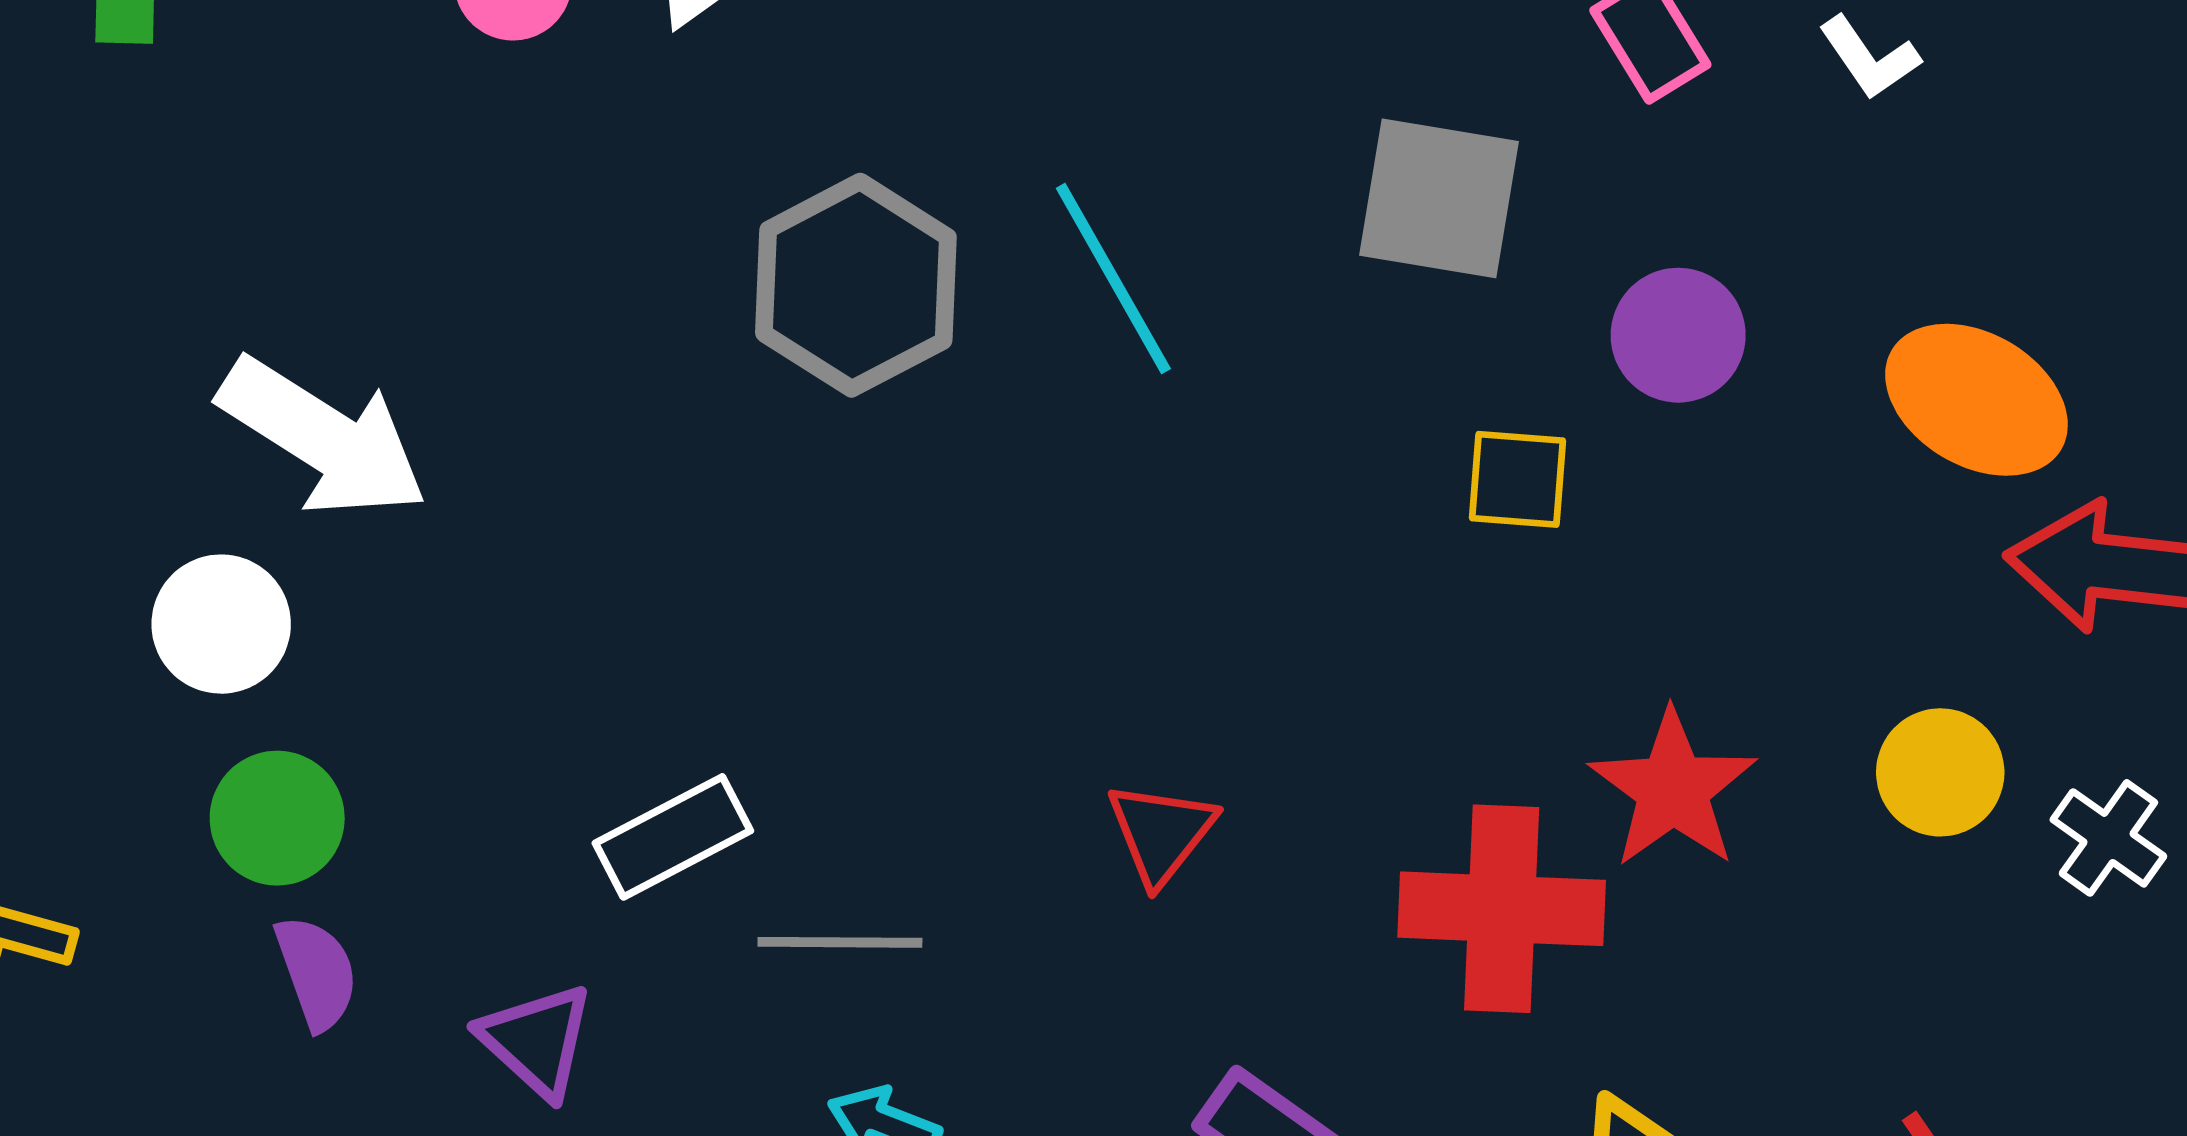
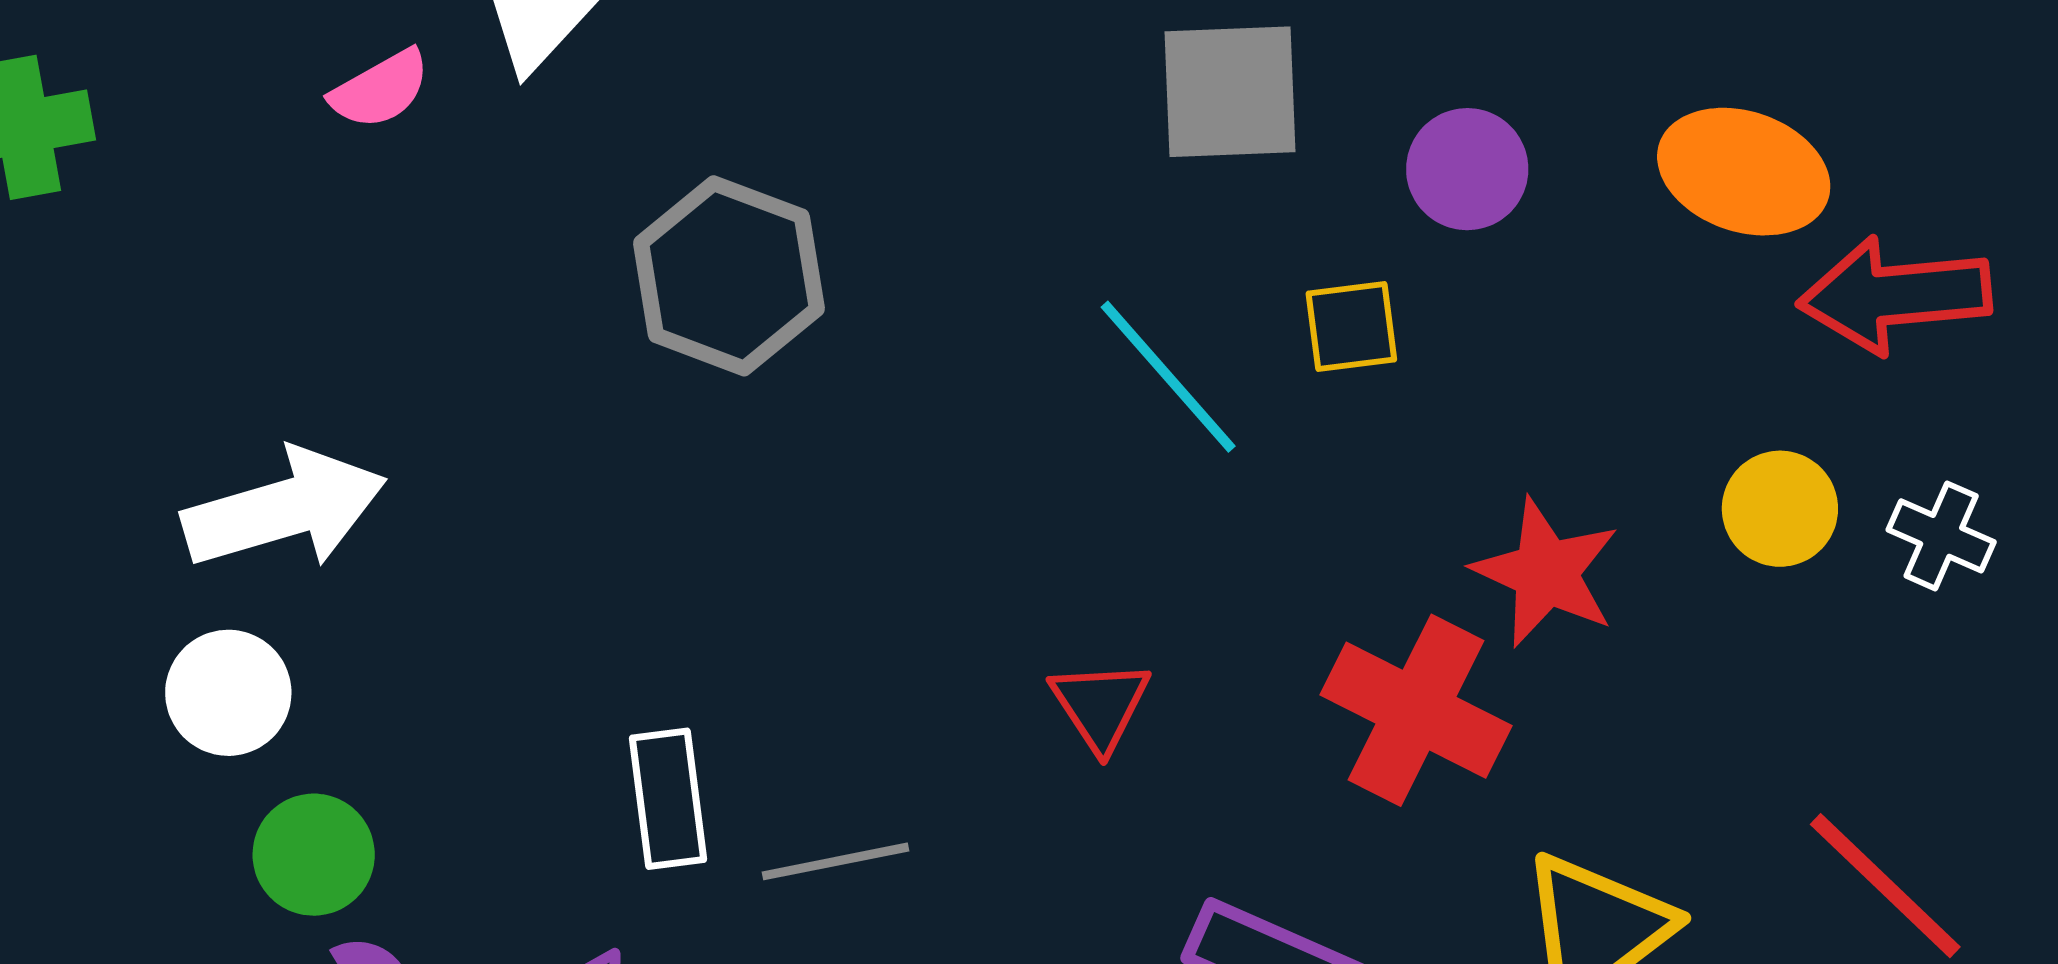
cyan line: (1113, 278) -> (1168, 377), moved
white arrow: (323, 438) -> (285, 509), turned -37
white rectangle: (673, 837) -> (668, 799), turned -58
red cross: (1502, 909) -> (1416, 710), turned 36

